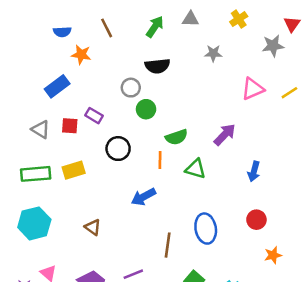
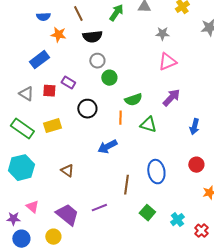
black semicircle: (157, 66) -> (92, 37), moved
pink triangle: (253, 89) -> (167, 62), moved
green rectangle: (36, 174) -> (22, 129), turned 40

